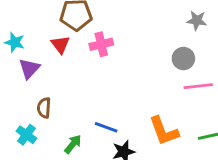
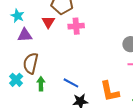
purple triangle: (29, 68) -> (25, 35), turned 35
brown semicircle: (44, 108) -> (31, 63), size x1.5
green arrow: (73, 144) -> (41, 84), moved, turned -48

